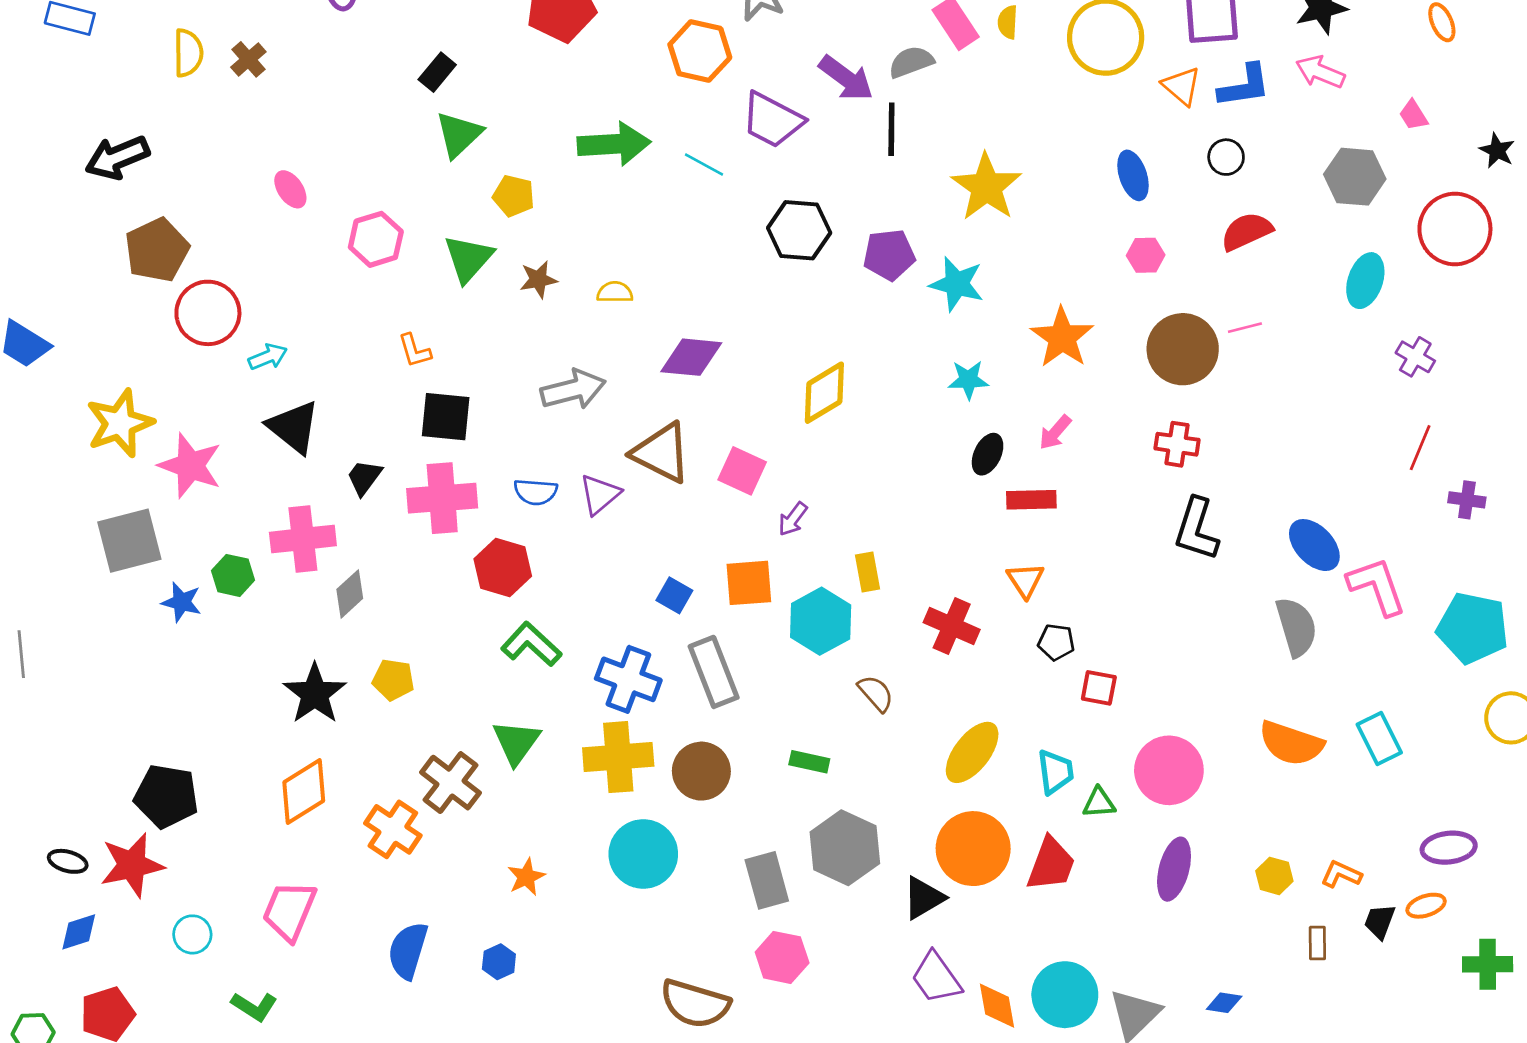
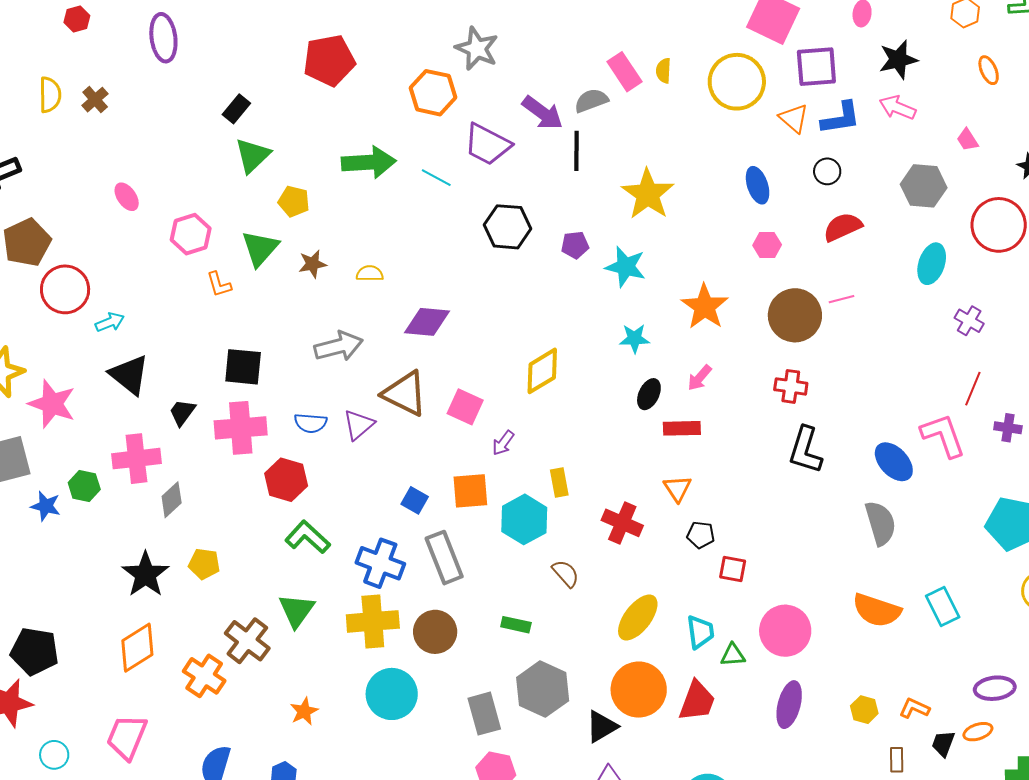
purple pentagon: (889, 255) -> (575, 245), size x0.7
orange L-shape: (415, 351) -> (219, 284), moved
yellow diamond: (824, 393) -> (542, 371), moved
pink L-shape: (1377, 586) -> (943, 435), moved

